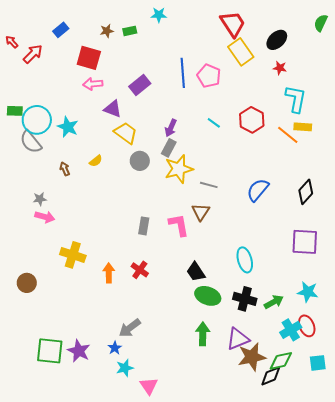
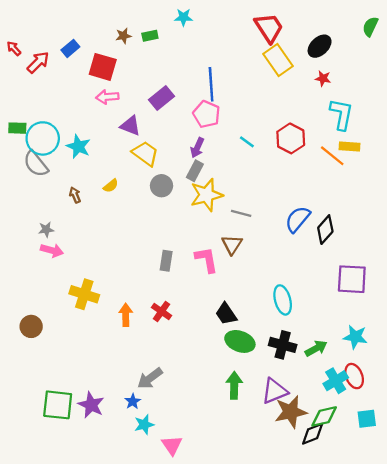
blue rectangle: (61, 30) -> (70, 48), moved
pink pentagon: (209, 76) -> (206, 114), moved
black diamond: (306, 192) -> (325, 230), moved

